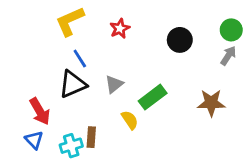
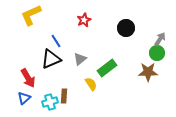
yellow L-shape: (70, 21) -> (31, 15), moved
green circle: (231, 30) -> (157, 53), moved
blue triangle: (34, 140) -> (24, 98), turned 32

